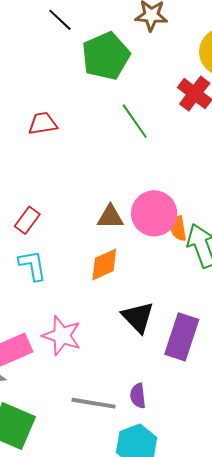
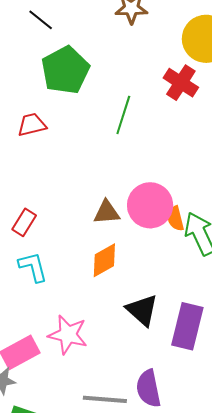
green pentagon: (106, 56) -> (65, 70), moved
green line: (135, 121) -> (123, 115), turned 57
purple semicircle: (138, 396) -> (148, 388), size x1.5

